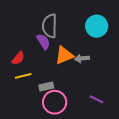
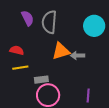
purple semicircle: (43, 42) -> (28, 18), moved
red semicircle: (18, 58) -> (17, 50), turned -120
purple line: (96, 99) -> (88, 96), turned 64

